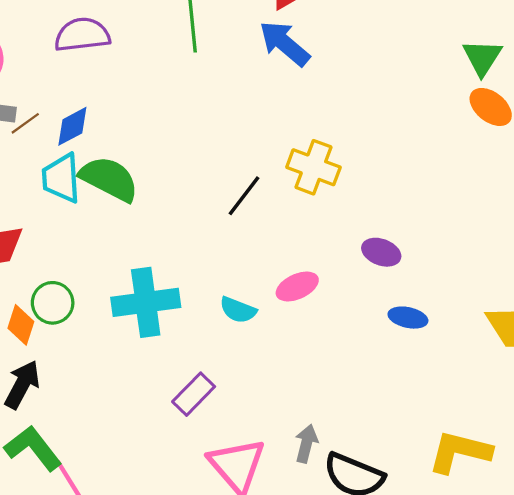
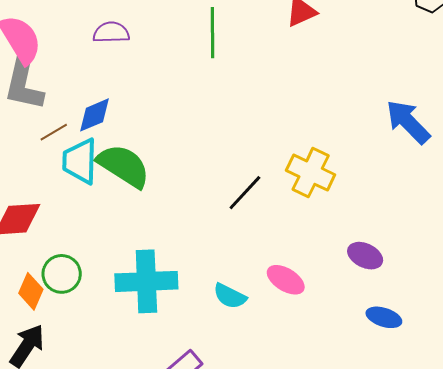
purple semicircle: (82, 35) -> (111, 32), size x0.7
blue arrow: (285, 43) -> (408, 122), moved
brown line: (25, 123) -> (54, 132), moved
pink ellipse: (297, 287) -> (286, 280), turned 51

